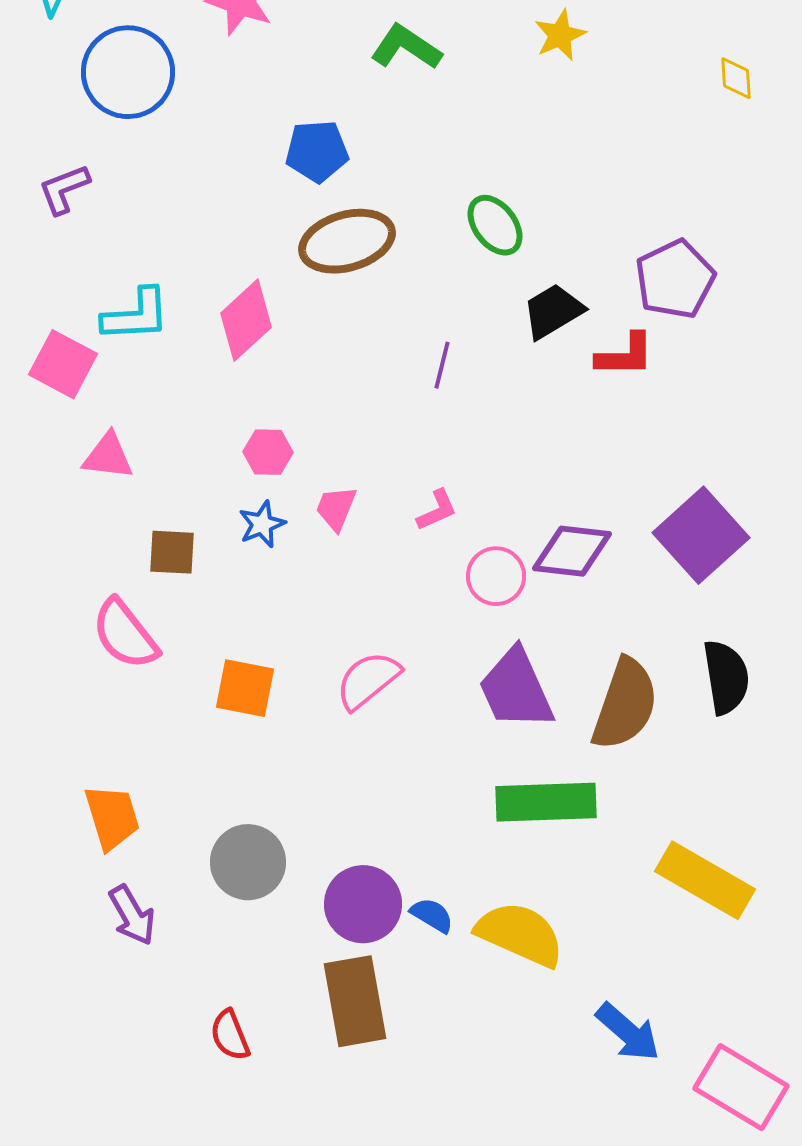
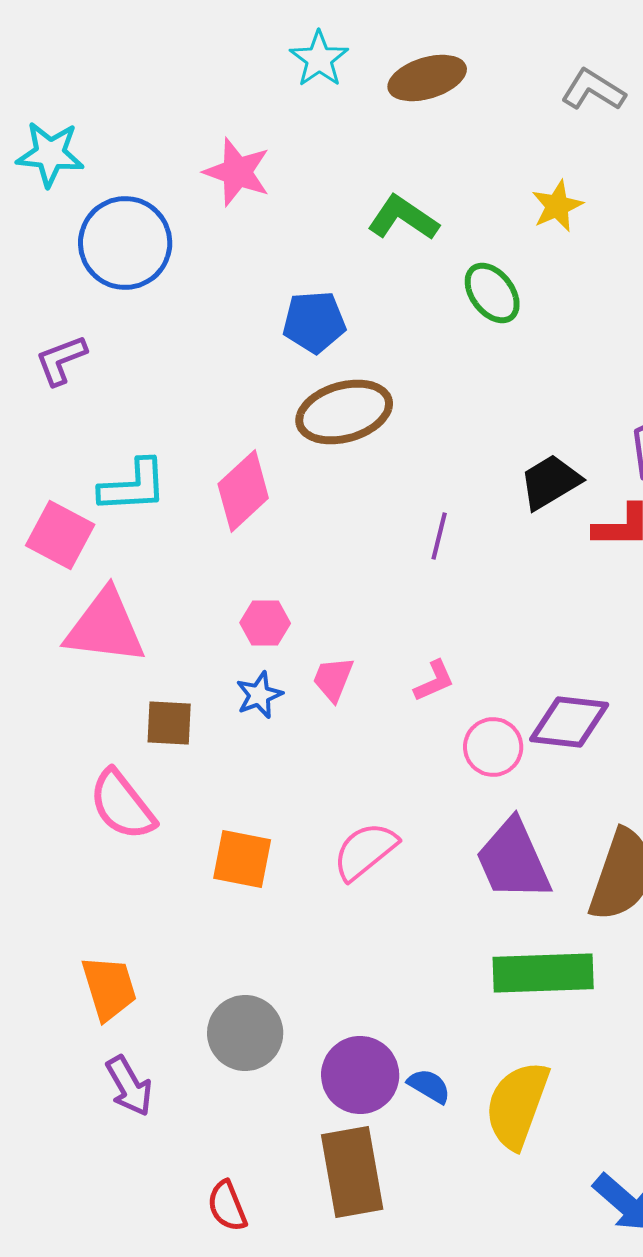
green ellipse: (495, 225) -> (492, 293), moved
pink triangle: (108, 456) -> (105, 627), size x1.6
yellow semicircle: (520, 934) -> (517, 1105), turned -94

